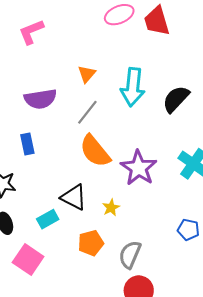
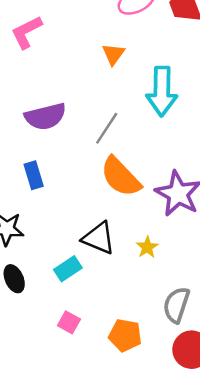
orange triangle: (87, 74) -> (113, 54), moved
orange pentagon: (91, 243) -> (125, 335), moved, turned 30
pink square: (28, 259) -> (69, 322), moved, size x0.6

